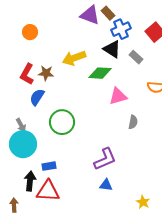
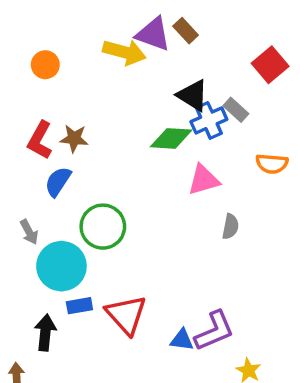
blue cross: (121, 29) -> (209, 120), moved
yellow arrow: (74, 58) -> (124, 52), moved, turned -145
cyan circle: (23, 144) -> (61, 266), moved
purple L-shape: (105, 159) -> (214, 331), moved
red triangle: (48, 191) -> (126, 315), moved, turned 45

